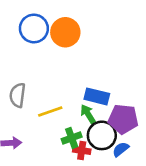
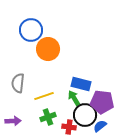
orange circle: (65, 32) -> (48, 49), moved
green cross: (72, 138) -> (48, 117), moved

